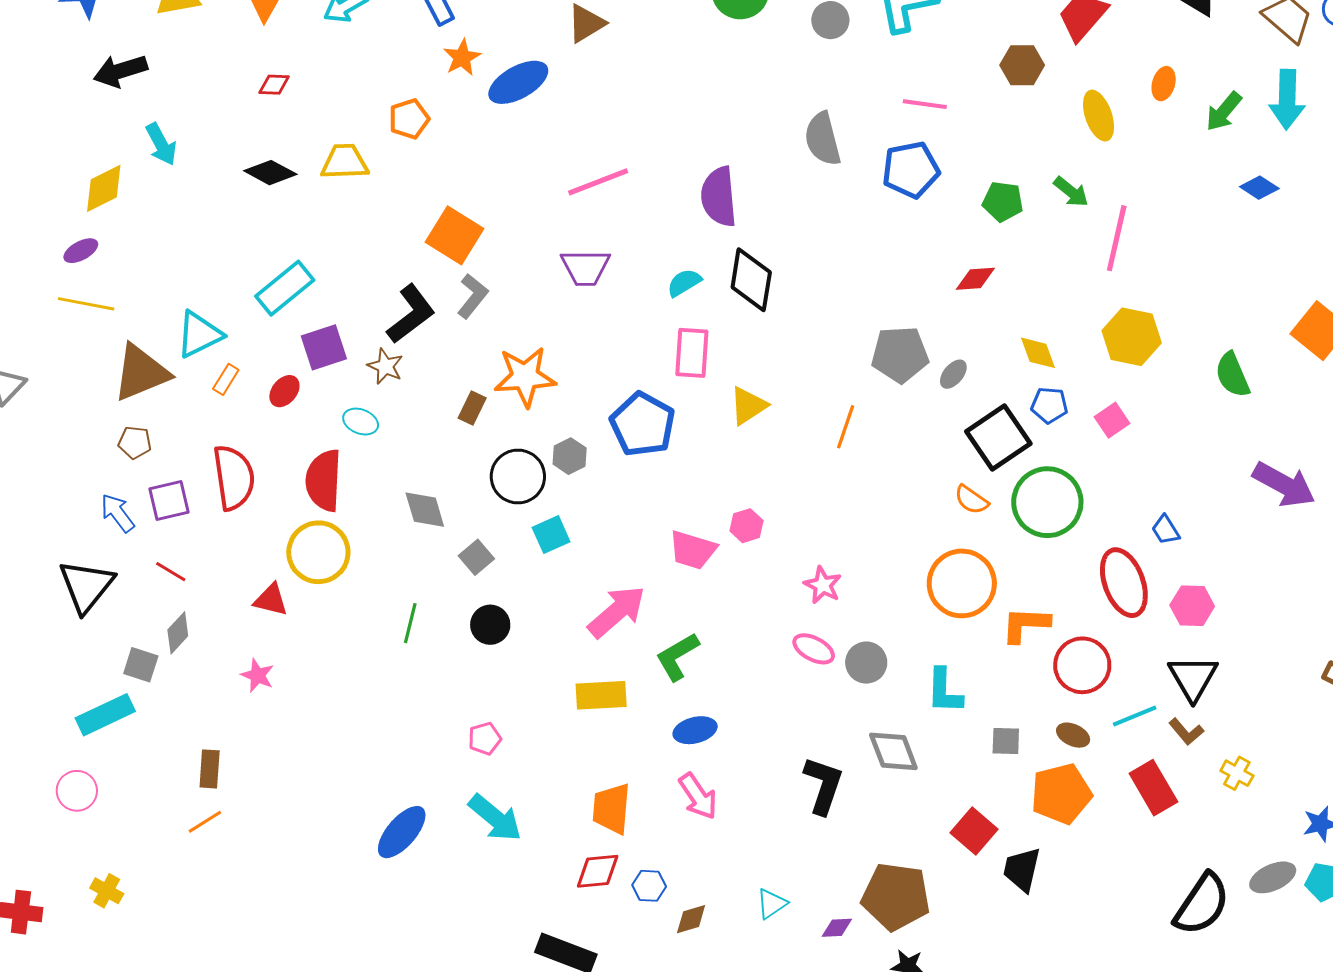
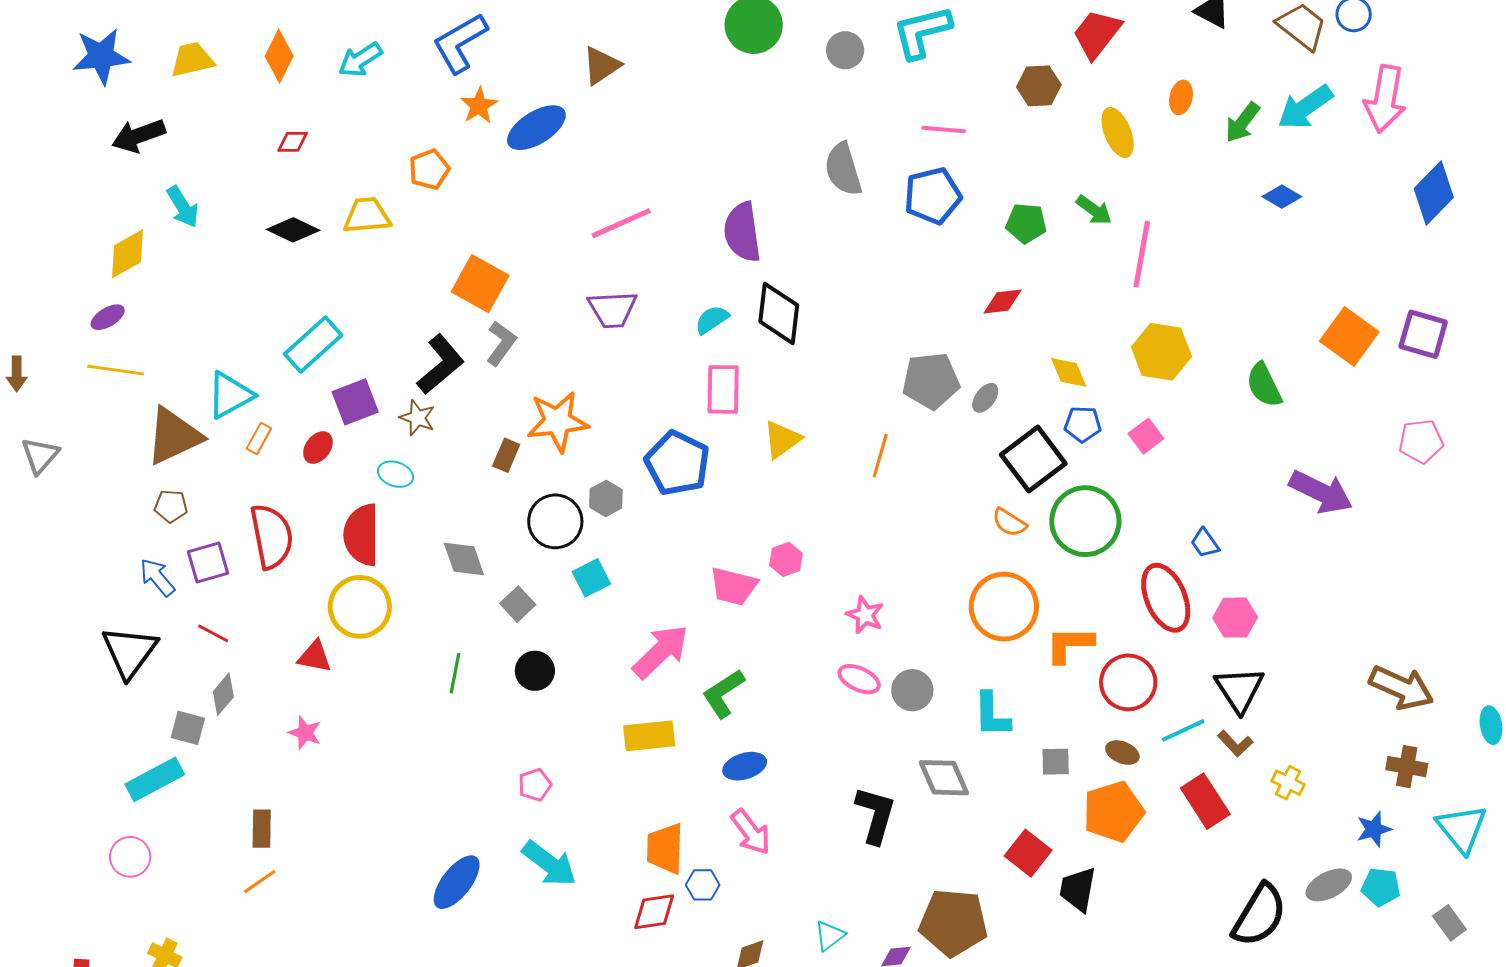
cyan arrow: (1287, 99) -> (1305, 107), turned 56
blue hexagon: (649, 886) -> (703, 885), moved

